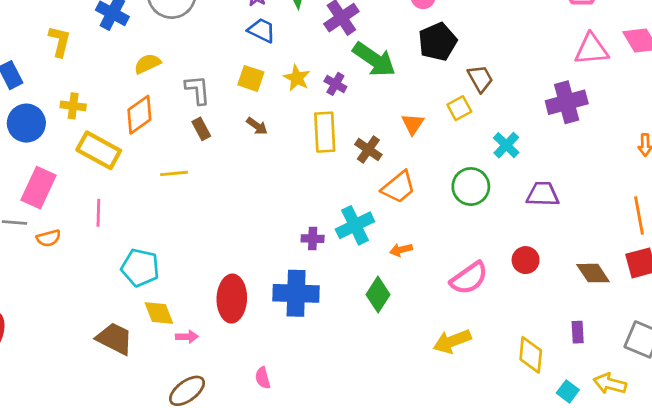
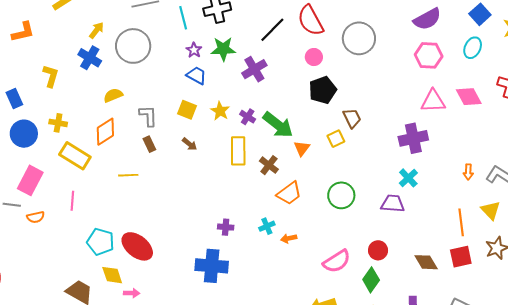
green arrow: (374, 59) -> (278, 125), moved
cyan cross: (506, 145) -> (408, 178), moved
cyan cross: (355, 225) -> (267, 226), moved, size x0.6
green diamond: (378, 295) -> (371, 280), moved
red ellipse: (232, 299) -> (137, 246), moved, turned -56

